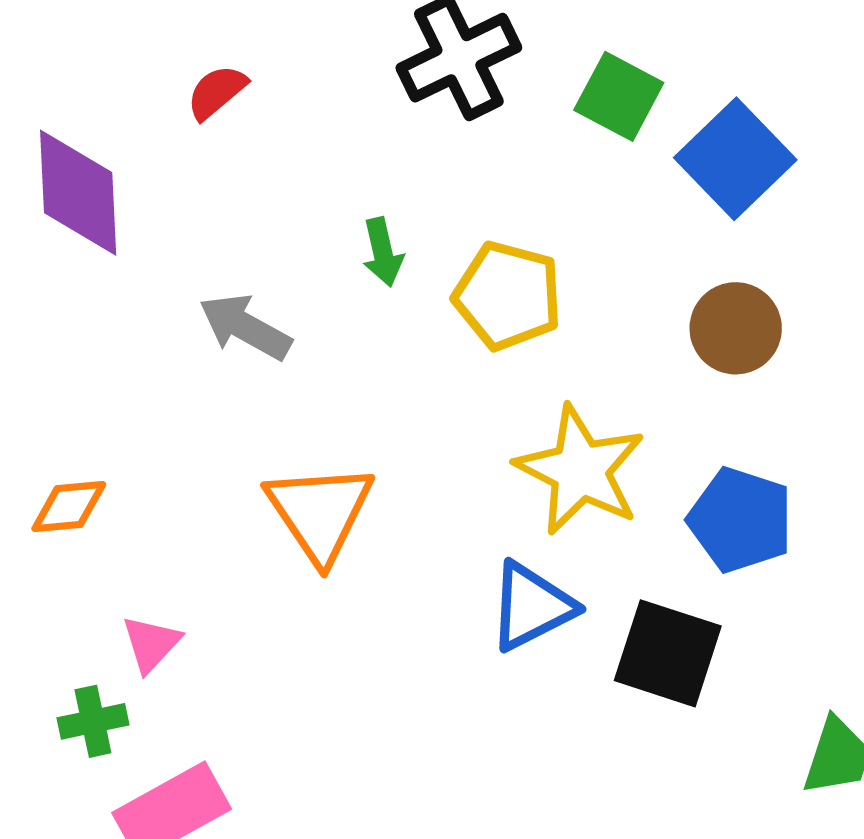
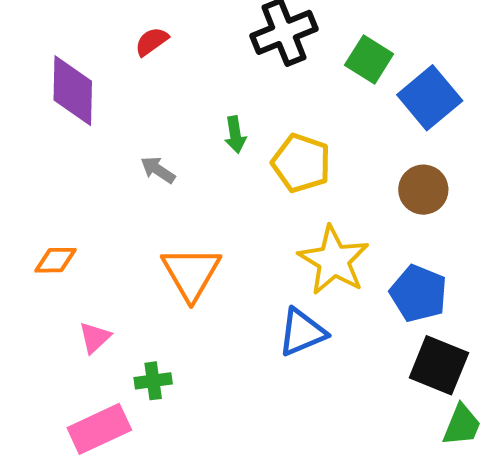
gray arrow: (245, 327) -> (158, 170), size x0.7
black square: (668, 653) -> (439, 365), moved
green cross: (93, 721) -> (153, 381), moved

